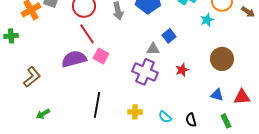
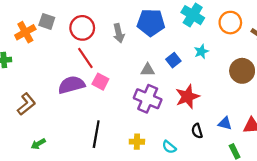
cyan star: (207, 20) -> (201, 52), moved
gray triangle: (153, 49) -> (148, 70), moved
brown circle: (222, 59) -> (242, 71), moved
red star: (182, 70) -> (187, 97), size x1.6
black semicircle: (191, 120) -> (197, 131), moved

